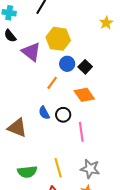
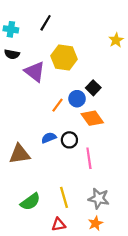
black semicircle: (10, 36) -> (12, 54), turned -40
blue circle: (67, 64) -> (77, 99), moved
blue semicircle: (44, 113) -> (49, 138), turned 96
brown triangle: (17, 128) -> (20, 154), turned -30
green semicircle: (27, 172) -> (30, 202), turned -30

